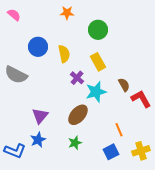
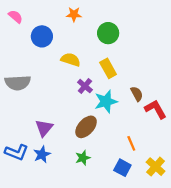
blue circle: (38, 47) -> (42, 36), moved
yellow semicircle: (64, 54) -> (71, 60), turned -60
gray semicircle: (16, 75) -> (18, 83), turned -30
blue L-shape: (15, 151) -> (17, 152), moved
yellow cross: (141, 151) -> (156, 167), turned -30
blue square: (111, 152) -> (122, 168), turned -35

